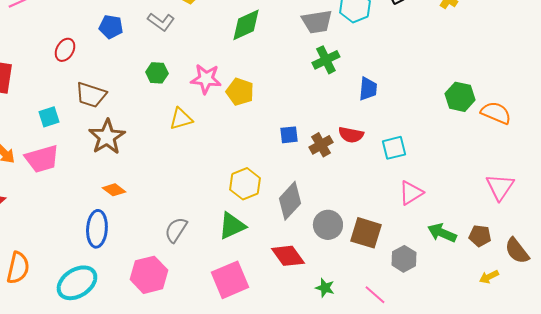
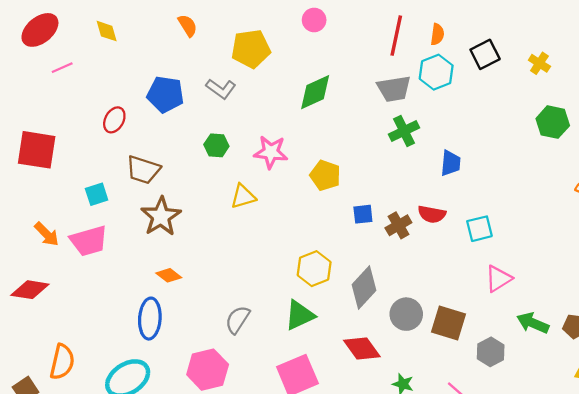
blue pentagon: (111, 27) -> (165, 94), size x1.4
yellow pentagon: (240, 92) -> (325, 175), moved
green hexagon: (460, 97) -> (553, 122), moved

